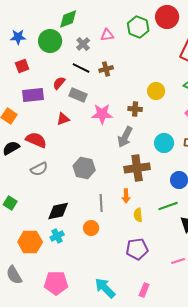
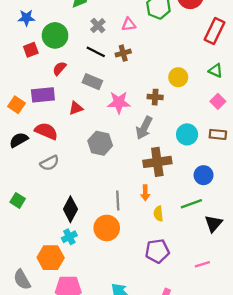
pink triangle: (107, 35) -> (129, 24), moved
green circle: (50, 41) -> (55, 35), moved
red semicircle: (59, 83) -> (59, 68), moved
purple rectangle: (33, 95) -> (43, 95), moved
gray hexagon: (84, 168) -> (100, 143), moved
black diamond: (58, 211) -> (70, 209), turned -50
orange circle: (91, 228) -> (107, 228), size x1.5
orange hexagon: (30, 242) -> (51, 258), moved

